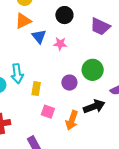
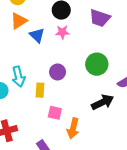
pink star: (60, 44) -> (62, 32), moved
purple circle: (69, 83) -> (58, 72), moved
orange arrow: (72, 120) -> (73, 128), moved

